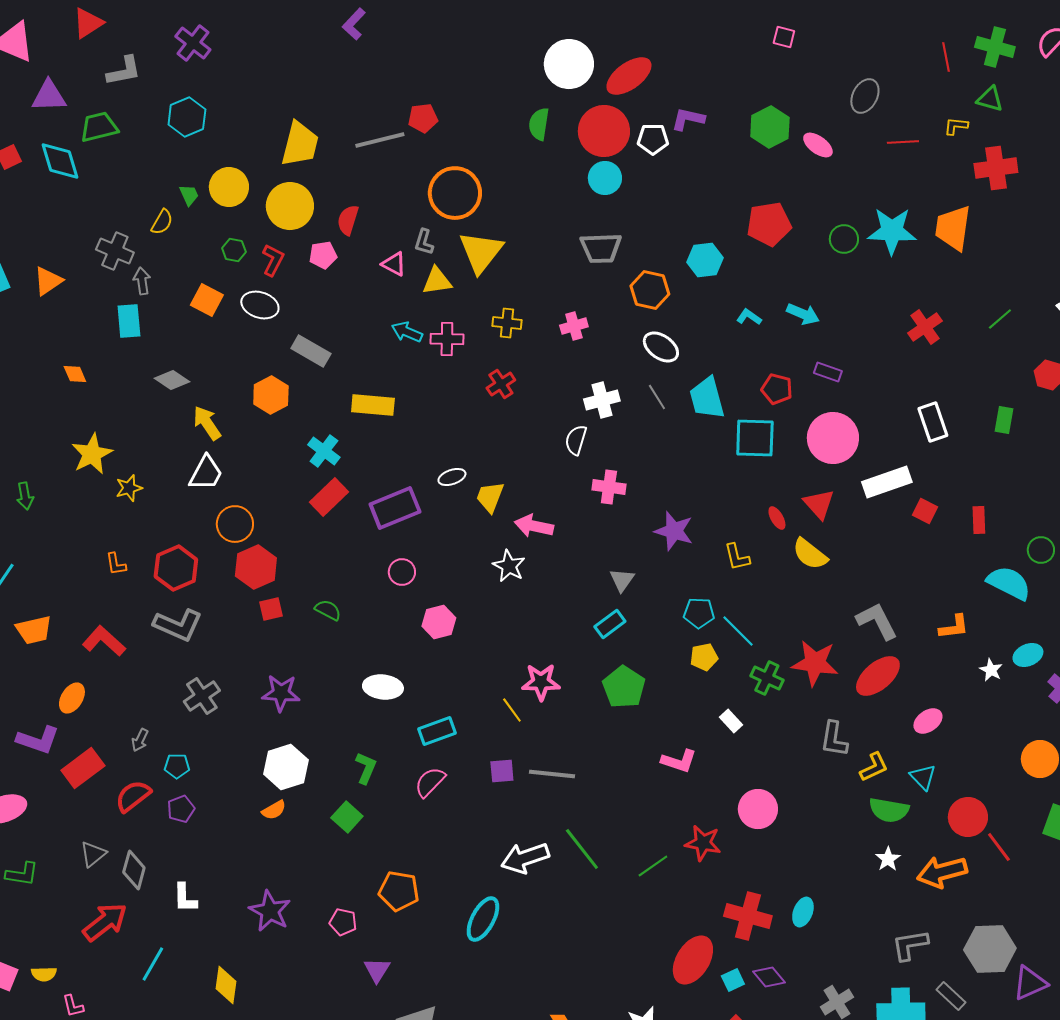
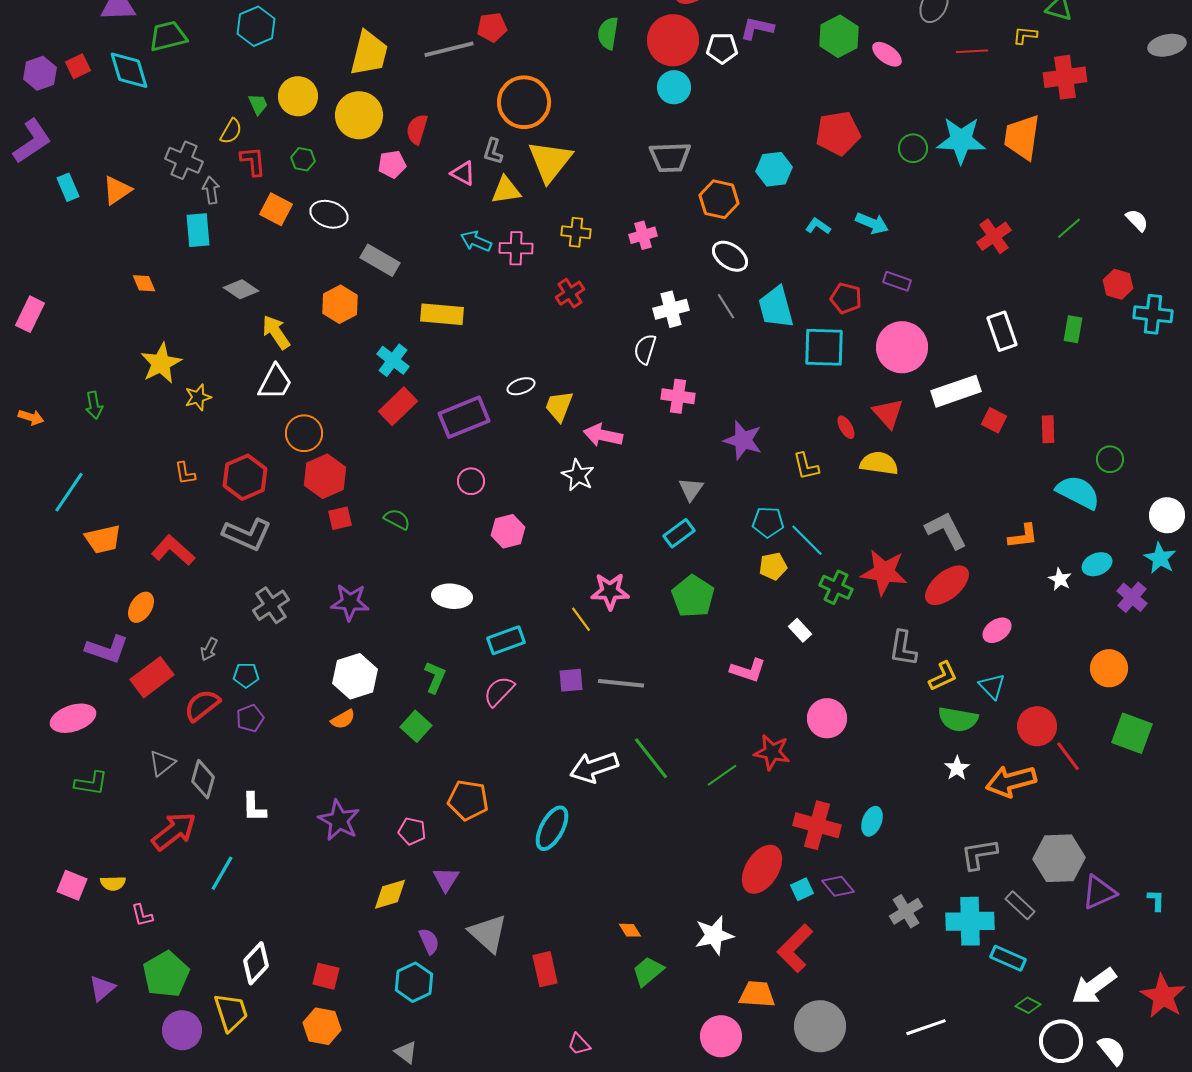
red L-shape: (273, 260) -> (253, 161), moved, turned -32
yellow semicircle: (810, 554) -> (879, 463), turned 150
yellow diamond: (226, 985) -> (390, 894), moved, turned 66

